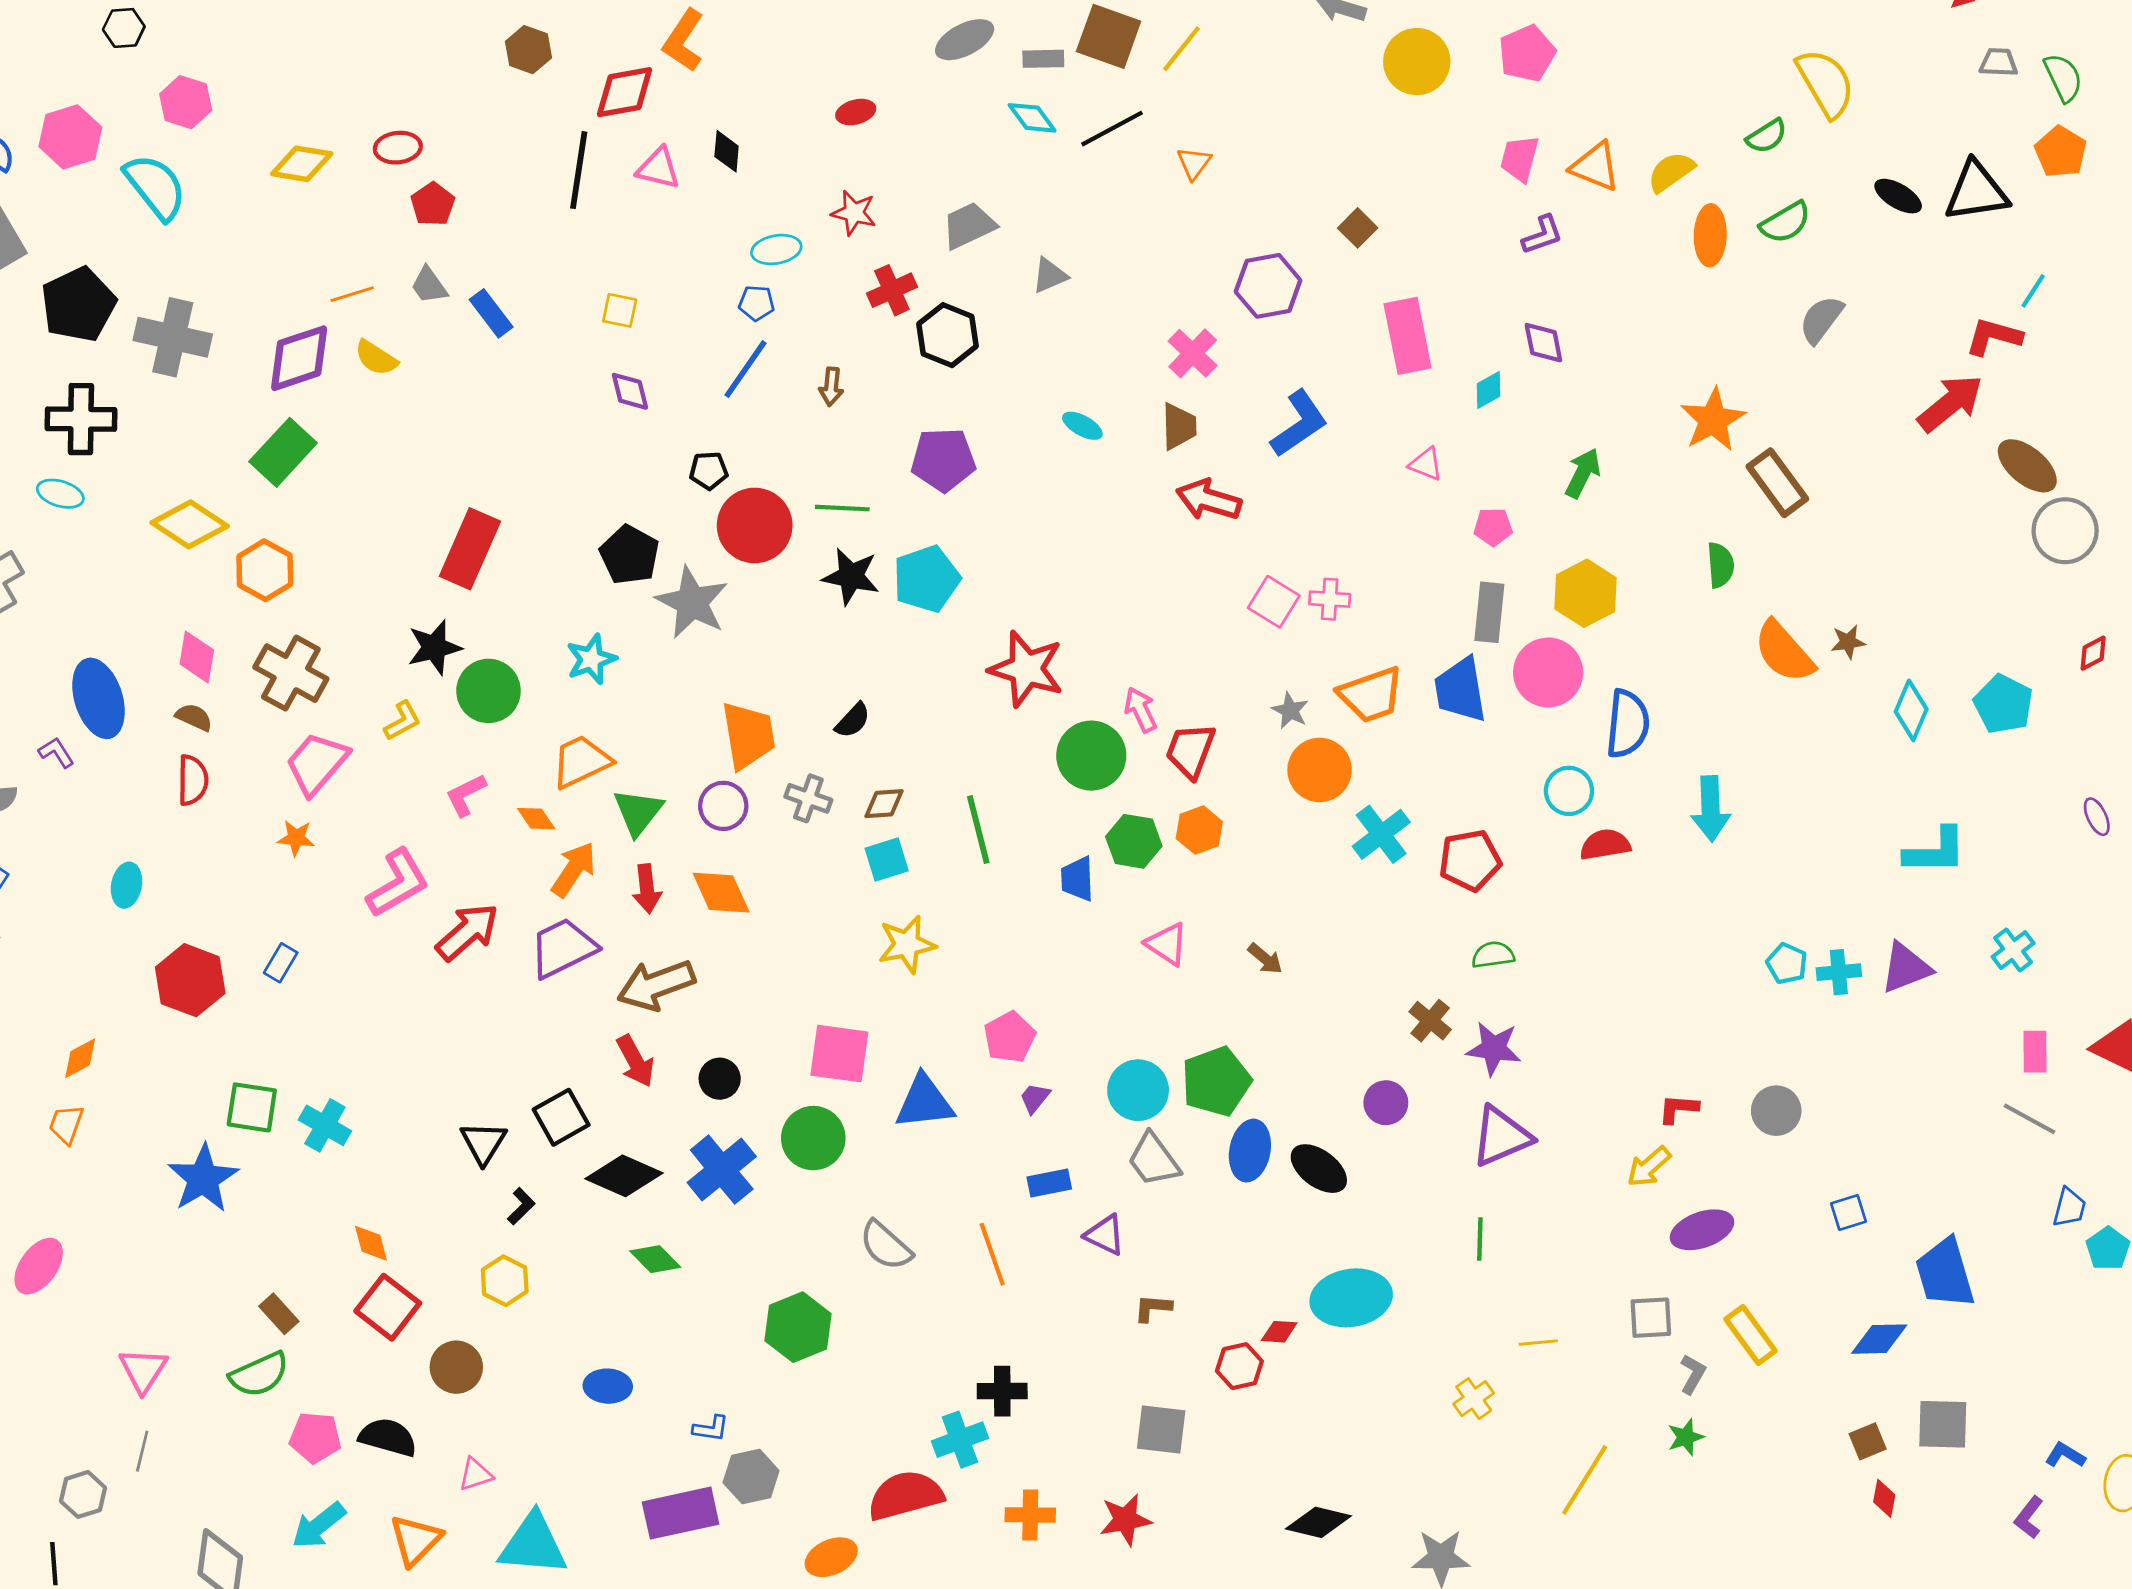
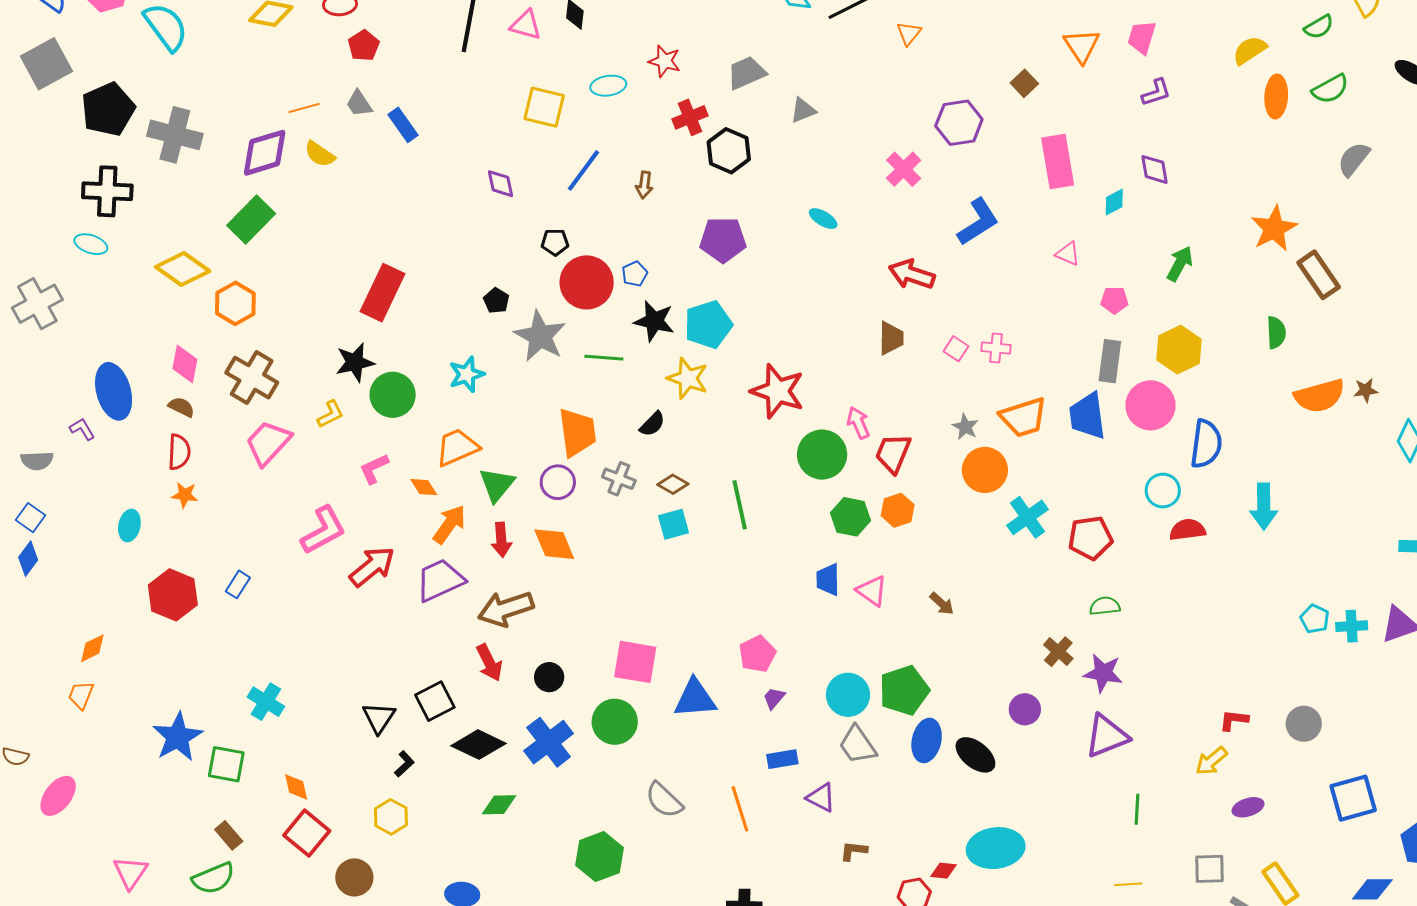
orange triangle: (1595, 167) -> (1082, 46), moved, turned 33
blue pentagon: (757, 303) -> (635, 274), moved, turned -30
yellow square: (620, 310) -> (544, 107), moved, size x1.6
brown trapezoid: (1179, 426) -> (891, 338), moved
green line: (842, 508) -> (604, 358), moved
black pentagon: (629, 555) -> (496, 301), size x0.6
pink square: (1274, 602) -> (956, 349), size x0.7
orange semicircle: (1784, 652) -> (1320, 396), turned -66
brown diamond: (884, 804) -> (673, 484), turned 32
orange star: (296, 838) -> (185, 495), moved
blue trapezoid: (1077, 879) -> (828, 580), moved
yellow star: (907, 944) -> (688, 378), moved, turned 30
green square: (252, 1107) -> (226, 764), moved
blue square: (1848, 1212) -> (1353, 798), size x1.8
purple ellipse: (1702, 1230) -> (1248, 807), size x0.7
green line: (1480, 1239) -> (1137, 809), moved
green diamond: (655, 1259) -> (499, 805), turned -48

